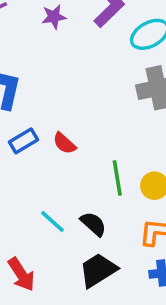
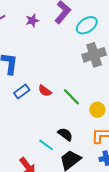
green line: (117, 178) -> (71, 97), moved, turned -30
cyan line: (52, 221) -> (46, 145), moved

